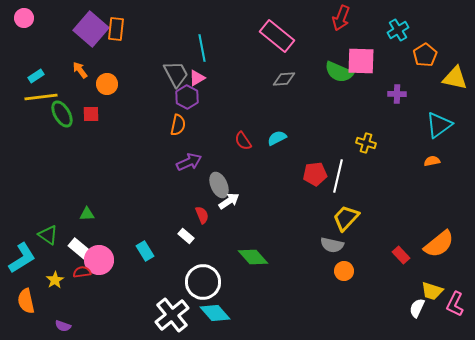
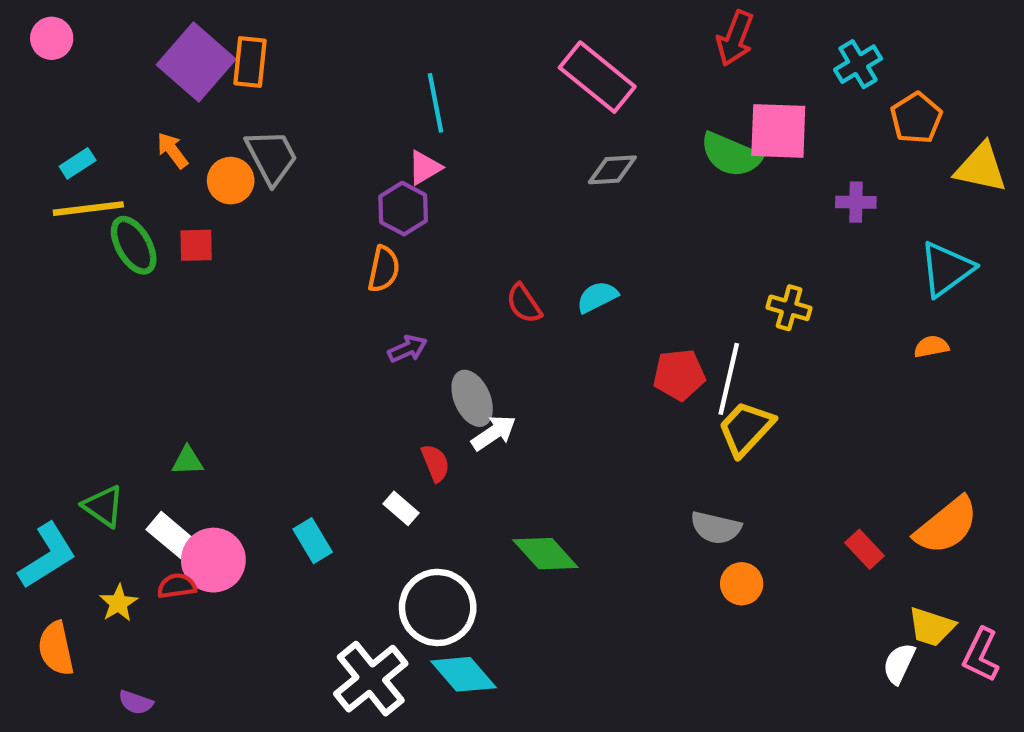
gray trapezoid: (176, 74) -> (272, 157), moved
purple arrow: (189, 162) -> (407, 349), size x0.7
yellow trapezoid: (346, 218) -> (746, 429), moved

